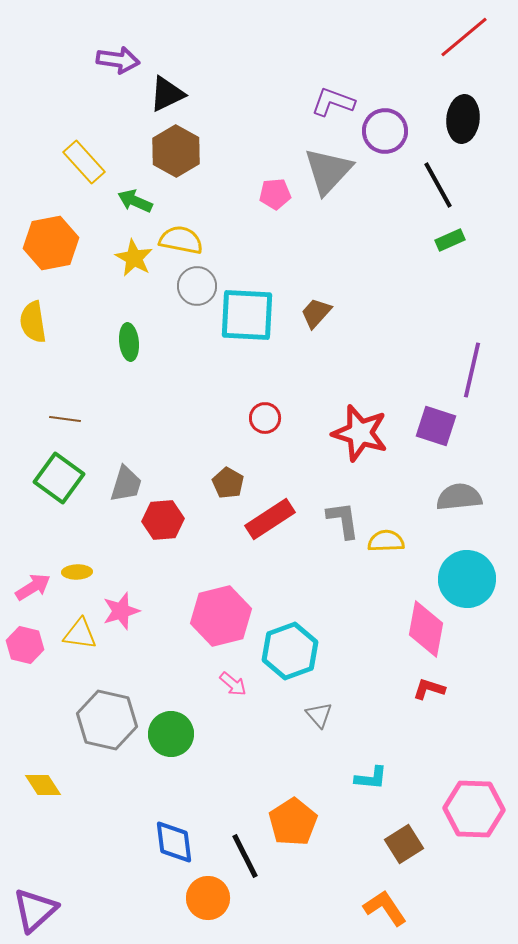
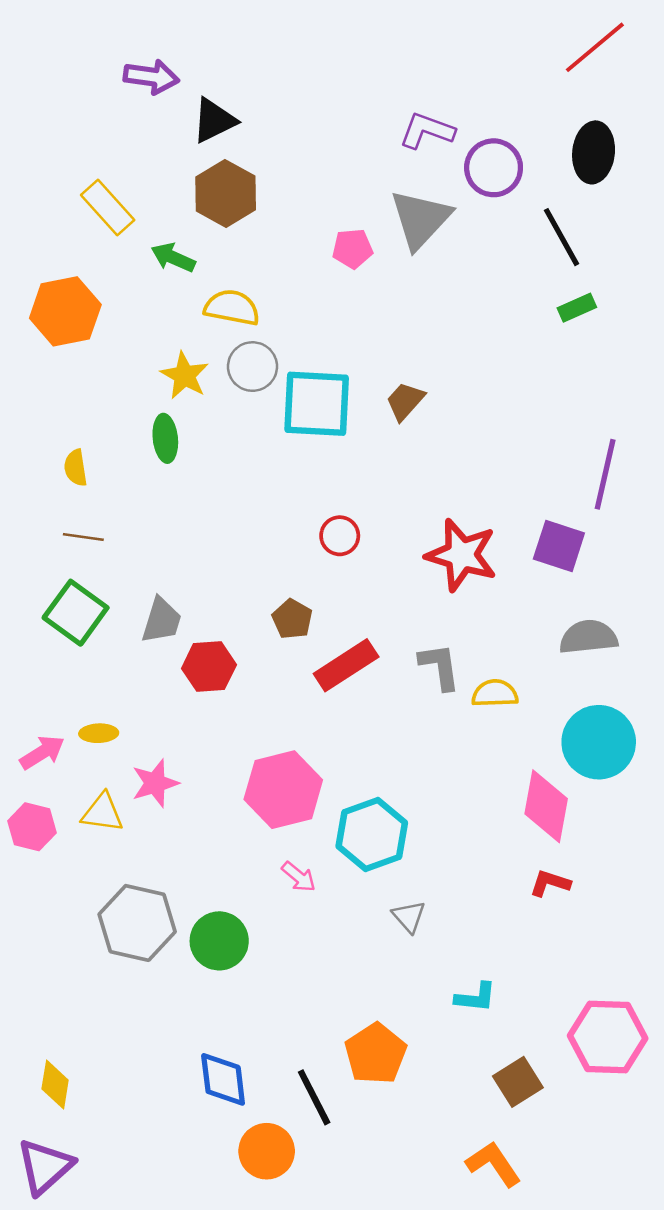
yellow star: (134, 258) -> (185, 376), moved
yellow semicircle: (33, 322) -> (76, 468), moved, size x0.7
yellow diamond: (43, 785) -> (55, 1085), moved, turned 42

